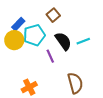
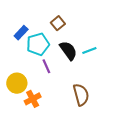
yellow circle: (14, 40) -> (17, 83), moved
purple line: (50, 56) -> (46, 66), moved

